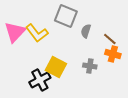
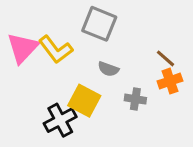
gray semicircle: (86, 31) -> (108, 69), moved, turned -88
orange cross: (113, 54) -> (170, 81), turned -35

